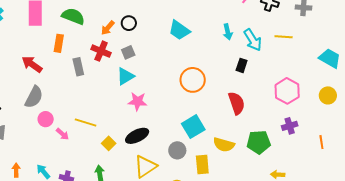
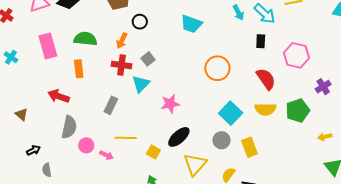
black circle: (129, 23) -> (140, 22), moved
gray rectangle: (78, 67) -> (111, 105), moved, turned 54
cyan triangle: (125, 76) -> (141, 84), moved
pink hexagon: (287, 91) -> (297, 55), moved
yellow semicircle: (224, 145) -> (265, 109), moved

